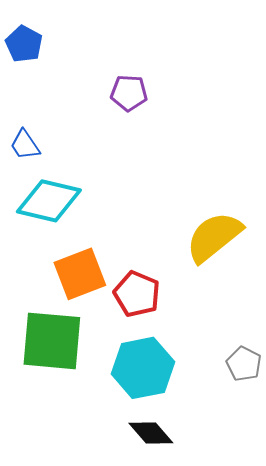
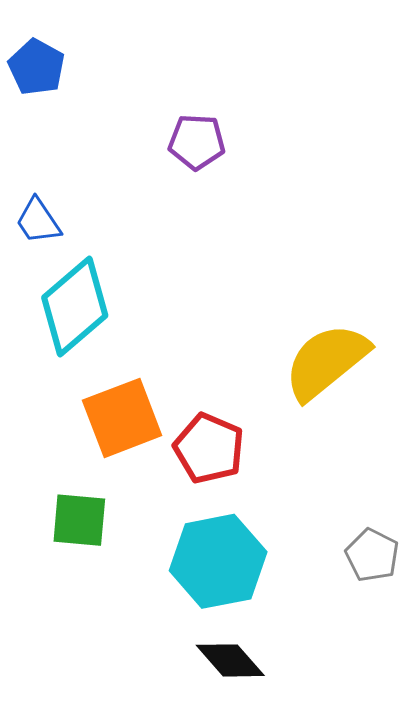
cyan diamond: (49, 201) -> (75, 307), turned -54
green square: (52, 341) -> (79, 520), size x0.6

